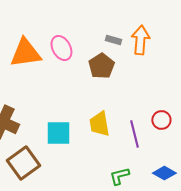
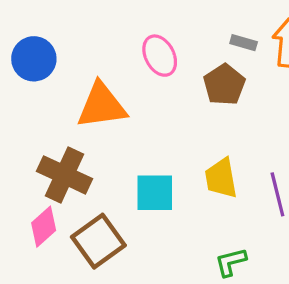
orange triangle: (25, 53) -> (102, 106), moved
green L-shape: (119, 176) -> (231, 262), moved

